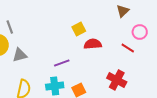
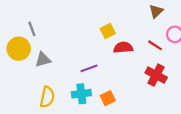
red line: (128, 48) -> (155, 45), moved
red cross: (117, 80) -> (156, 75), moved

